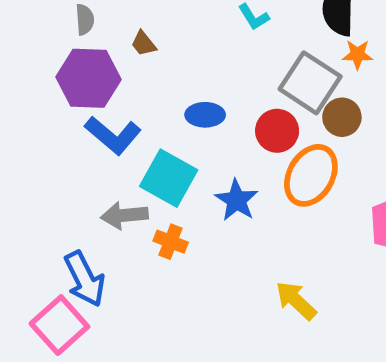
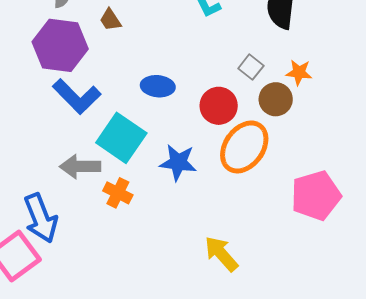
orange star: (358, 55) -> (299, 72), moved
gray square: (310, 83) -> (251, 67), size x0.5
blue star: (237, 200) -> (178, 162), turned -30

